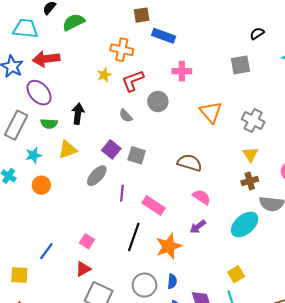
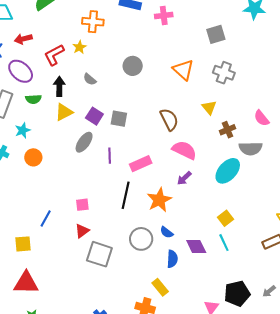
red arrow: (46, 59) -> (23, 39), size x0.7
gray square: (240, 65) -> (216, 34), moved
pink cross: (182, 71) -> (164, 16), moved
red L-shape: (133, 81) -> (54, 55), moved
gray semicircle: (126, 116) -> (90, 79), moved
yellow triangle: (68, 150) -> (64, 112), moved
yellow triangle: (250, 154) -> (209, 107), moved
brown semicircle: (190, 163) -> (169, 119), turned 55
pink semicircle: (202, 197) -> (184, 150), size x1.4
pink rectangle: (154, 206) -> (141, 164), turned -50
pink square: (87, 241) -> (82, 205), turned -32
blue semicircle: (172, 281) -> (167, 232), turned 128

